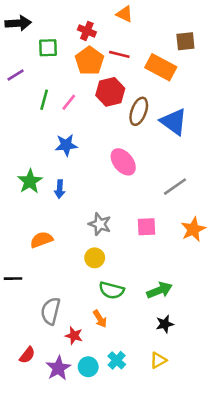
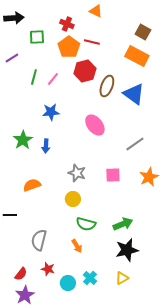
brown square: (185, 41) -> (143, 32), turned 35
orange rectangle: (161, 67) -> (137, 56), moved
black star: (165, 324) -> (127, 250), size x1.6
red star: (74, 336) -> (48, 269), moved
purple star: (58, 368) -> (25, 295), moved

